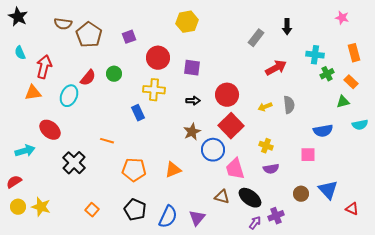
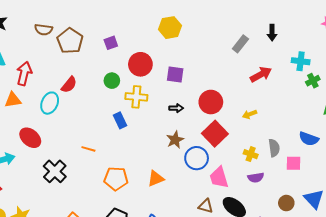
green circle: (114, 74) -> (112, 81), moved
gray semicircle: (289, 105) -> (274, 148), moved
blue semicircle: (323, 131) -> (309, 139), turned 30

